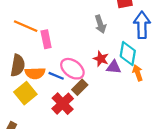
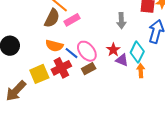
pink rectangle: (46, 39) -> (72, 20), turned 56
brown semicircle: (18, 65) -> (52, 18), moved
yellow square: (25, 93) -> (39, 74), moved
red cross: (63, 104) -> (61, 68), moved

